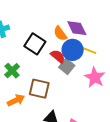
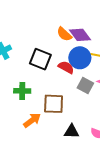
orange semicircle: (60, 33) -> (64, 34), moved
gray square: (67, 66) -> (85, 85), moved
green cross: (12, 71) -> (22, 91), turned -35

